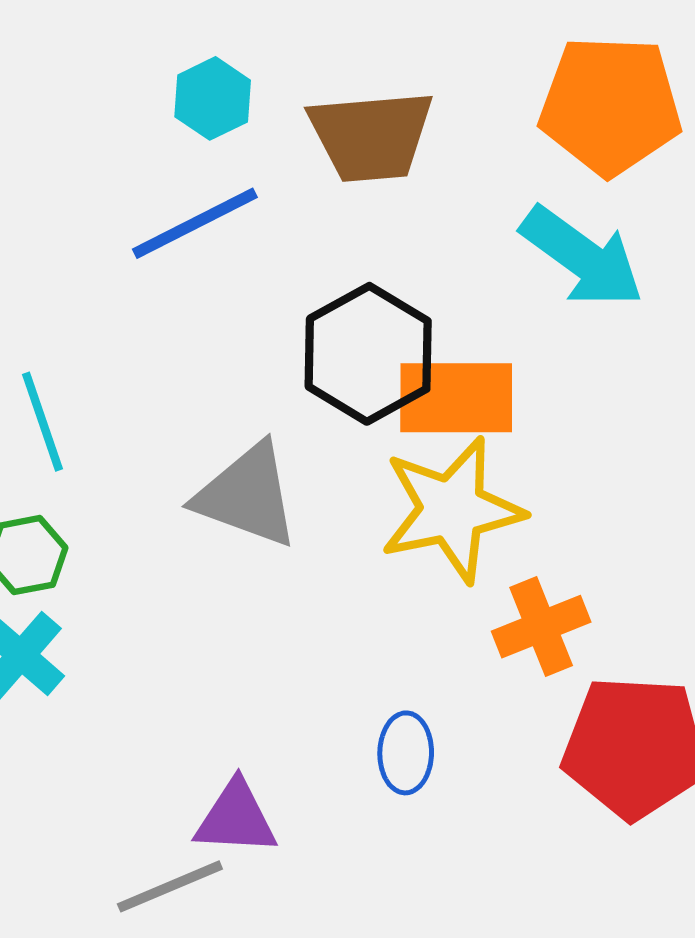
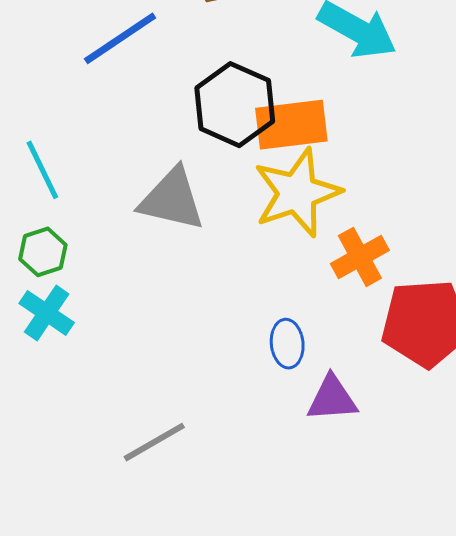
purple triangle: (236, 818) -> (332, 398), moved

